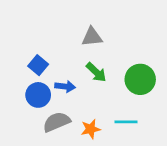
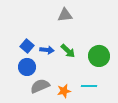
gray triangle: (92, 37) -> (65, 15), moved
blue arrow: (65, 86) -> (47, 50), moved

